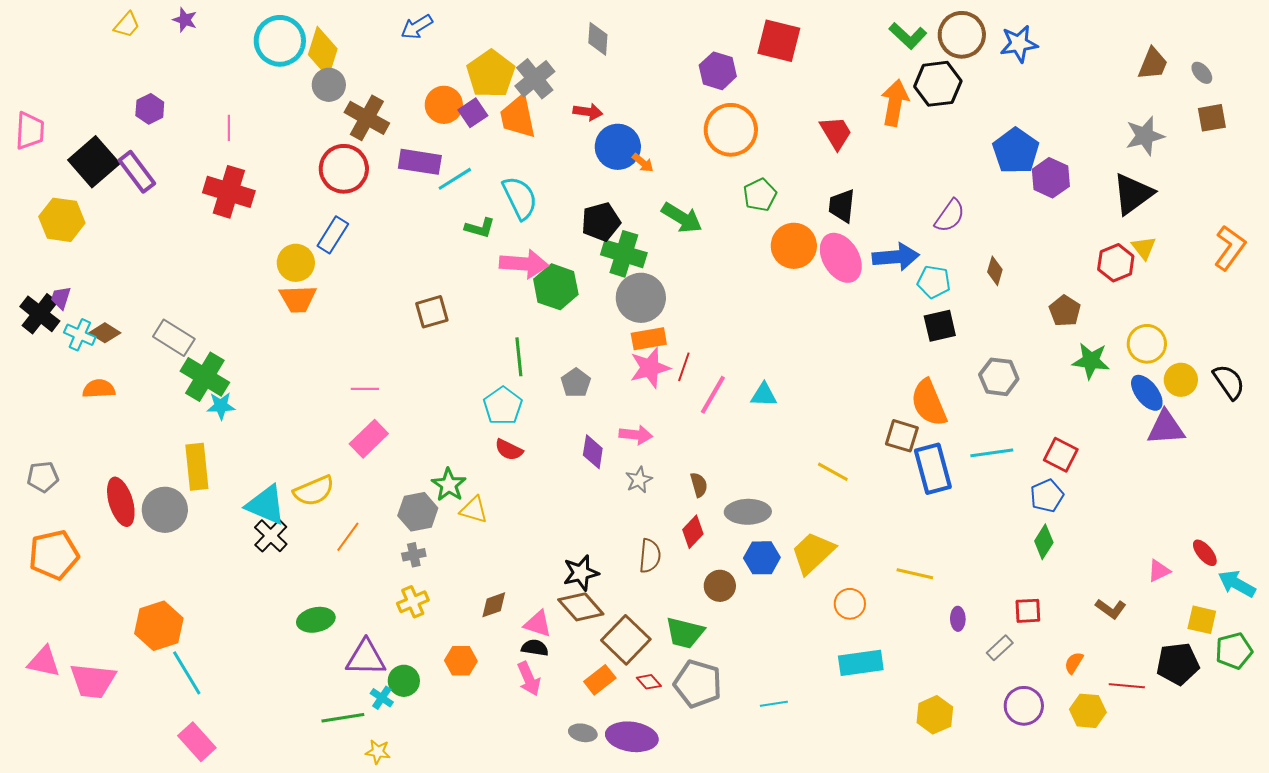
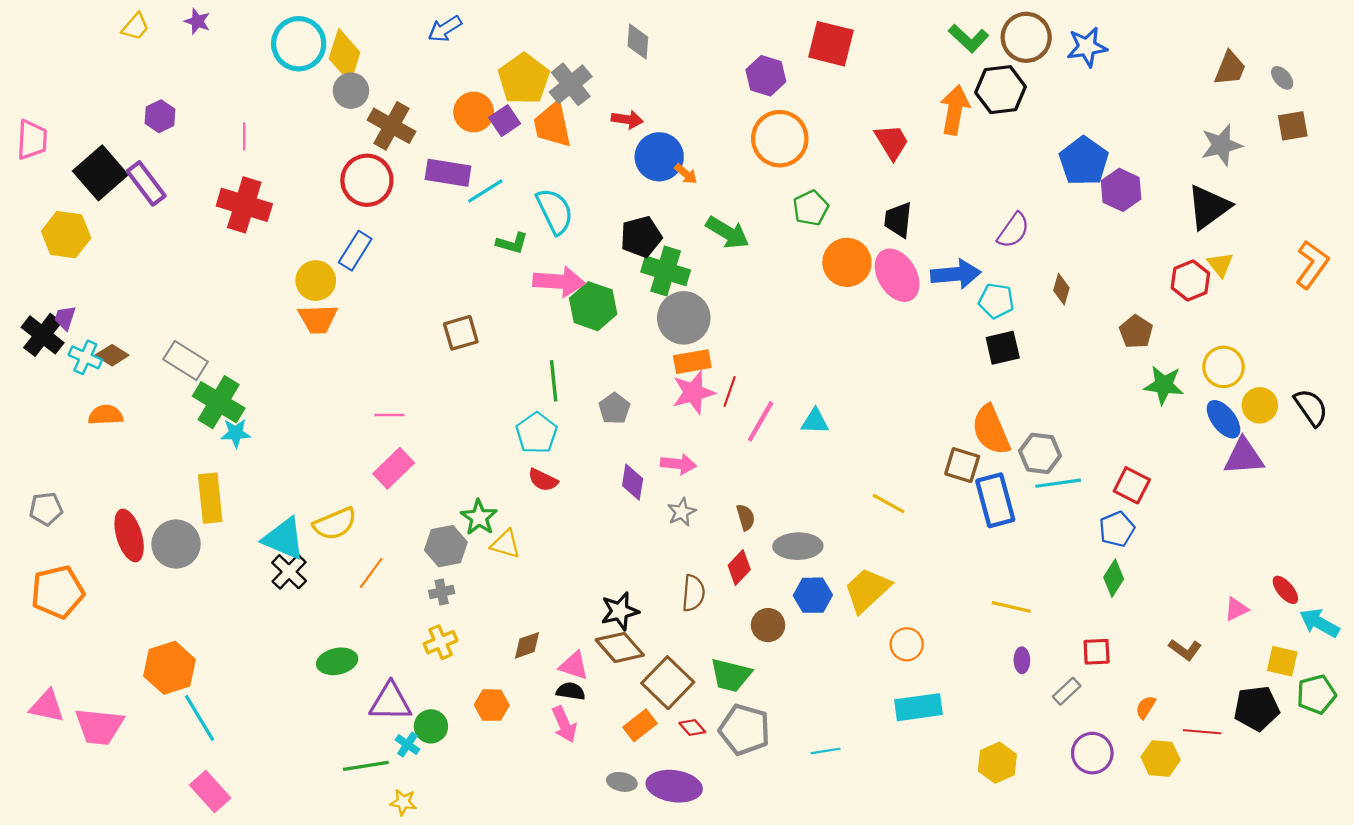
gray hexagon: (999, 377) -> (1040, 453), moved
yellow line: (915, 574) -> (1011, 607), moved

